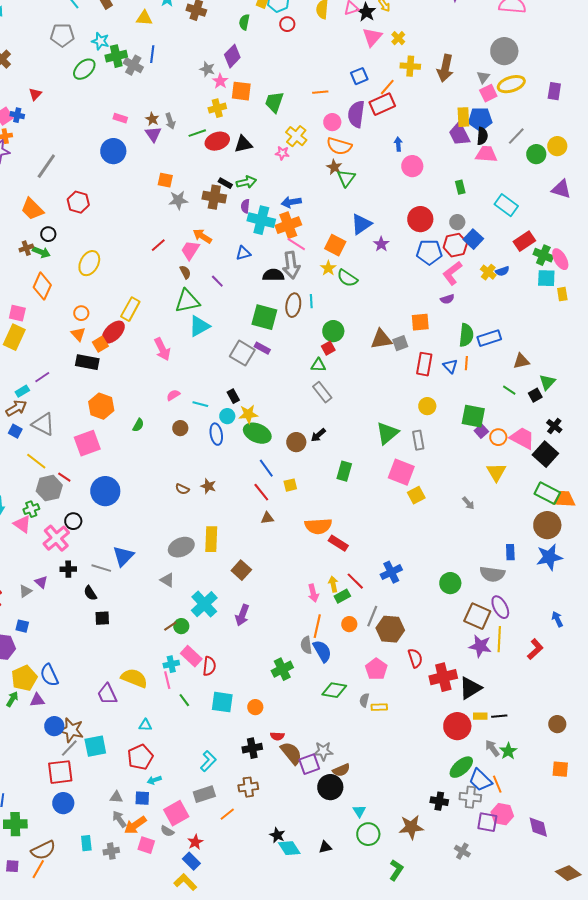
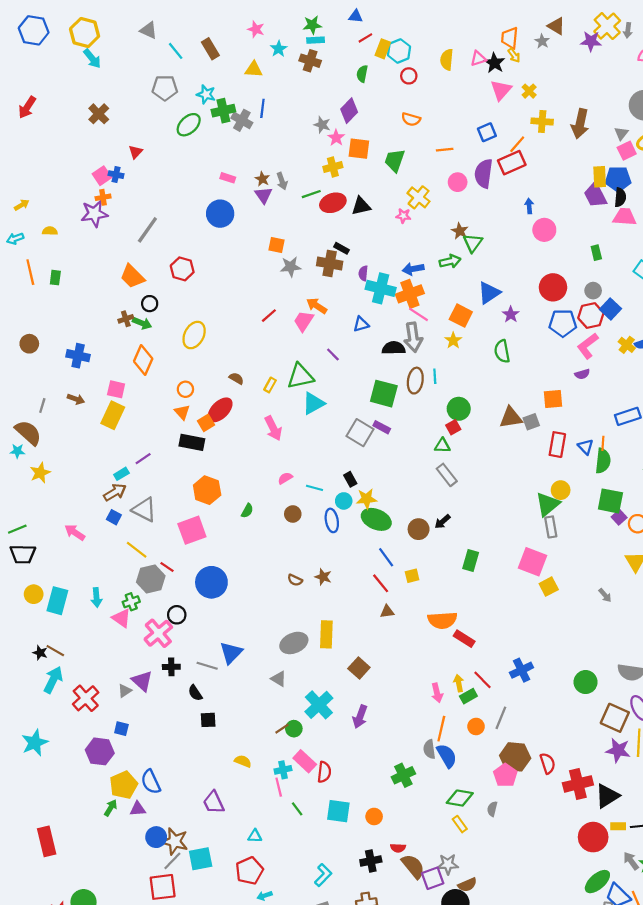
orange semicircle: (339, 146) -> (411, 119), moved, size x0.7
green arrow: (246, 182) -> (450, 261), moved
brown semicircle: (185, 272) -> (236, 378), moved, turned -32
green semicircle: (347, 278) -> (502, 351), moved, turned 45
yellow rectangle: (130, 309) -> (270, 385), moved, size x0.6
green semicircle: (466, 335) -> (603, 461), moved
green triangle: (387, 433) -> (548, 504), moved
purple triangle: (41, 582) -> (142, 681), size x1.5
brown hexagon: (390, 629) -> (515, 757), moved
yellow semicircle: (134, 678) -> (243, 761), moved, size x0.6
yellow rectangle: (379, 707) -> (460, 824), moved, turned 56

